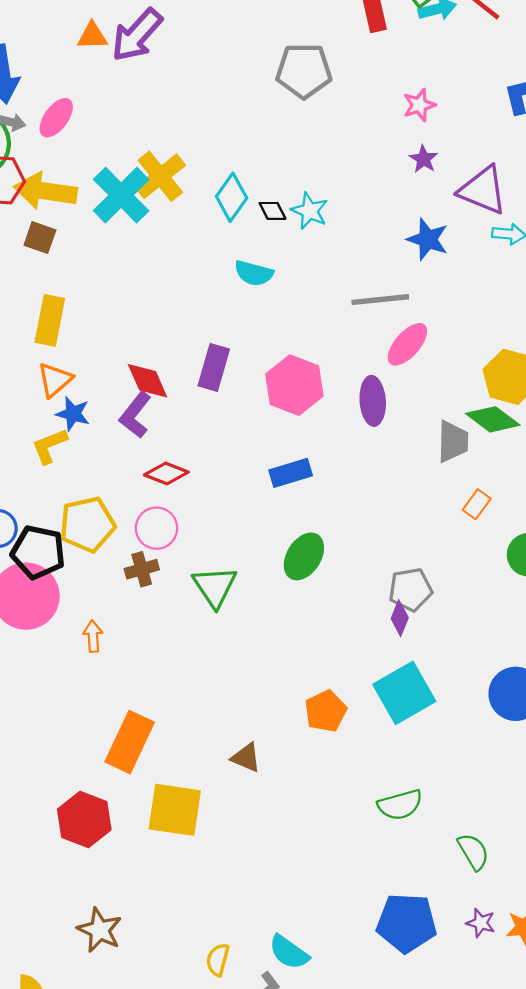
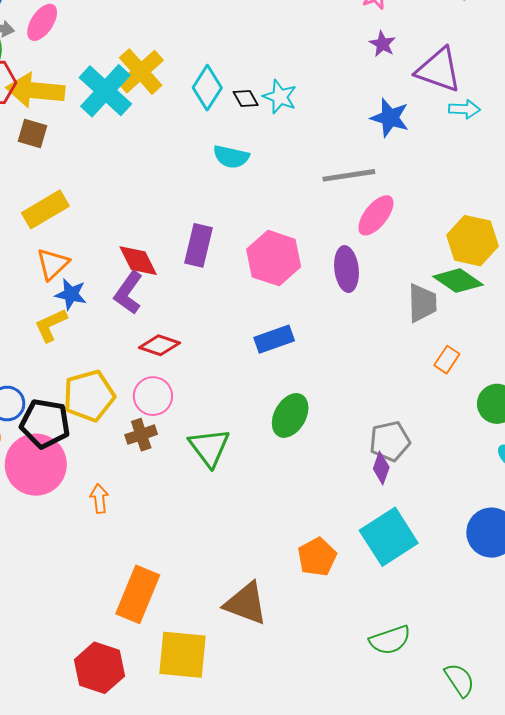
yellow rectangle: (50, 320) -> (45, 209), turned 51
brown triangle: (246, 758) -> (246, 603), size x1.6

